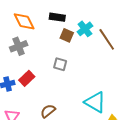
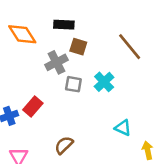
cyan cross: (85, 29) -> (104, 82), moved
gray cross: (19, 46) -> (56, 62), moved
cyan triangle: (95, 102) -> (123, 128), size x0.6

